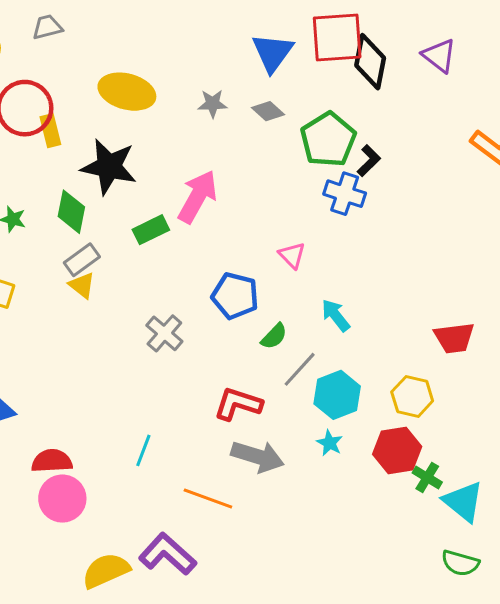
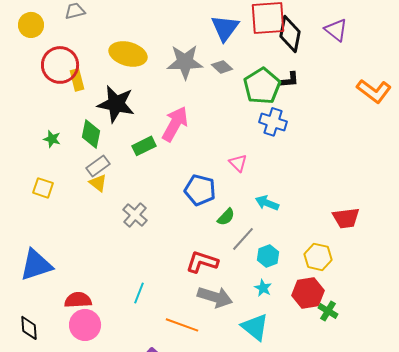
gray star: (212, 104) -> (185, 62), size x1.8
black L-shape: (369, 161) -> (289, 80), moved, turned 40
cyan arrow: (336, 315) -> (267, 203), turned -30
gray cross: (164, 333) -> (135, 215), moved
cyan hexagon: (337, 395) -> (268, 256), size x0.7
cyan triangle: (463, 502) -> (255, 327), moved

